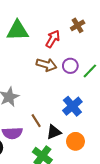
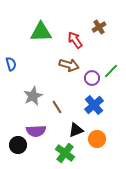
red arrow: (53, 39) -> (75, 40), turned -66
purple circle: (70, 66) -> (92, 78), moved
brown line: (36, 121) -> (57, 107), moved

